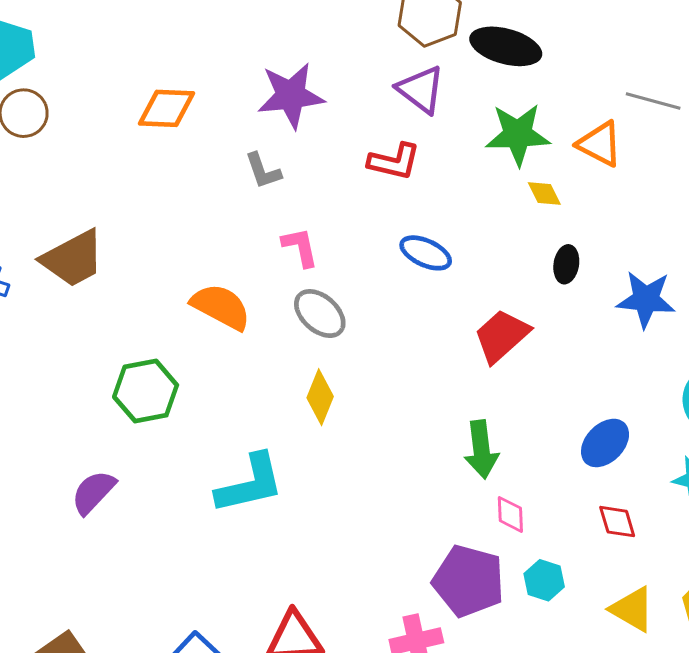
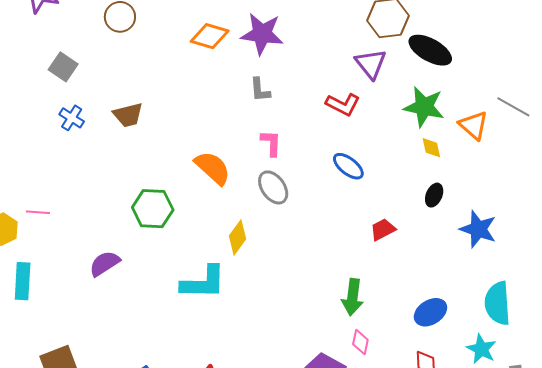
purple star: (291, 95) -> (262, 34), moved
brown trapezoid: (73, 259) -> (128, 115), size x0.7
red trapezoid: (502, 336) -> (383, 230), size x0.7
yellow diamond: (320, 397) -> (237, 237), moved

